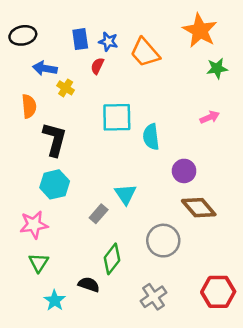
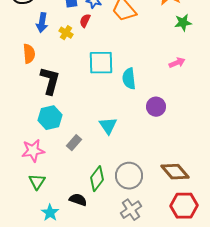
blue arrow: (45, 68) -> (42, 23), turned -90
yellow cross: (66, 88) -> (66, 33), moved
brown diamond: (199, 208) -> (175, 172), moved
gray rectangle: (99, 214) -> (74, 143), moved
gray circle: (163, 241) -> (129, 176), moved

